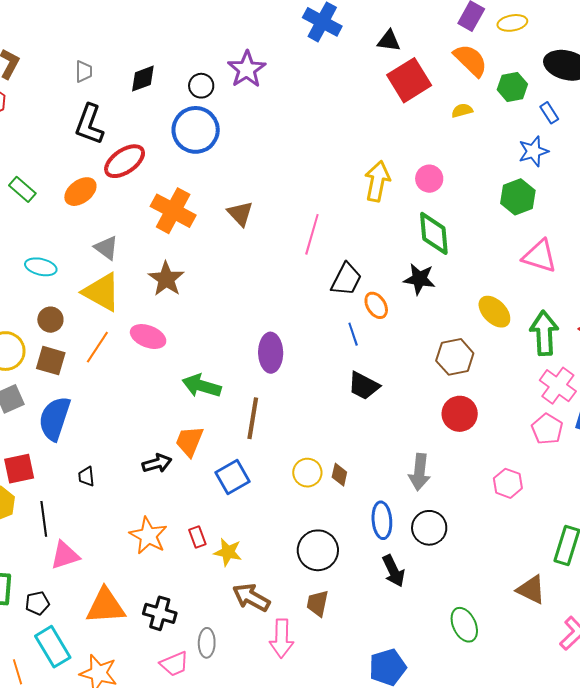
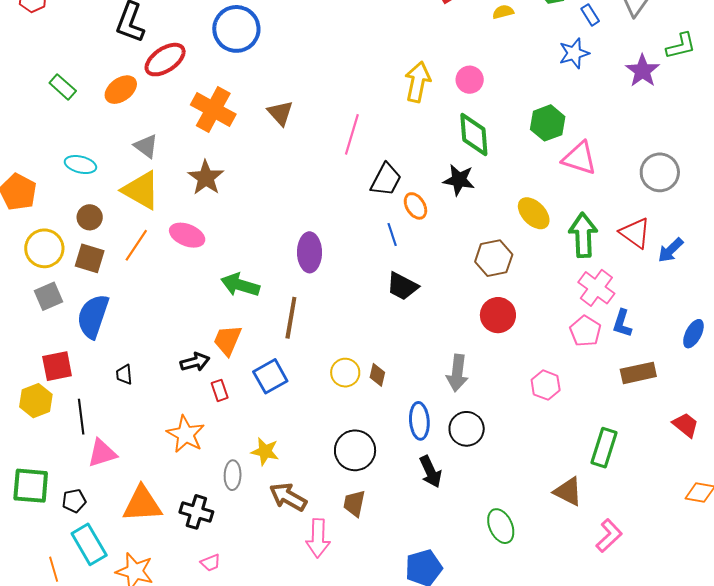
green hexagon: (518, 197) -> (548, 123), moved
red rectangle: (197, 537) -> (220, 390), moved
gray ellipse: (207, 643) -> (233, 475), moved
pink trapezoid: (174, 664) -> (211, 563), size x0.7

